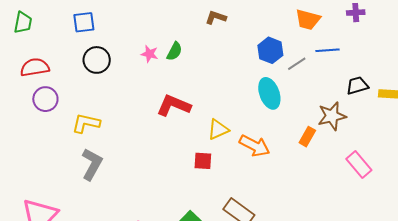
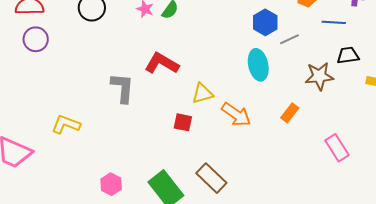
blue line: (327, 50) -> (334, 22), moved
black trapezoid: (357, 86) -> (348, 55), moved
brown star: (332, 116) -> (319, 76), moved
yellow L-shape: (86, 123) -> (66, 124), moved
gray L-shape: (92, 164) -> (123, 88), moved, turned -32

